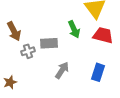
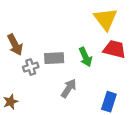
green arrow: (74, 29) -> (85, 57), moved
blue rectangle: (98, 72) -> (109, 102), moved

